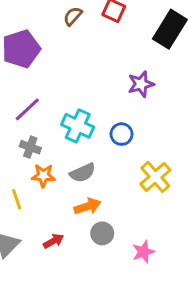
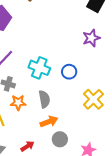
purple star: (141, 84) -> (91, 38), moved
gray semicircle: (83, 173) -> (44, 99), turned -72

